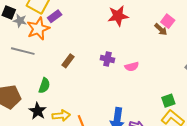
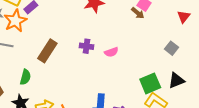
brown rectangle: (68, 61) -> (47, 51), size x1.6
green square: (168, 101) -> (150, 83), size x1.5

